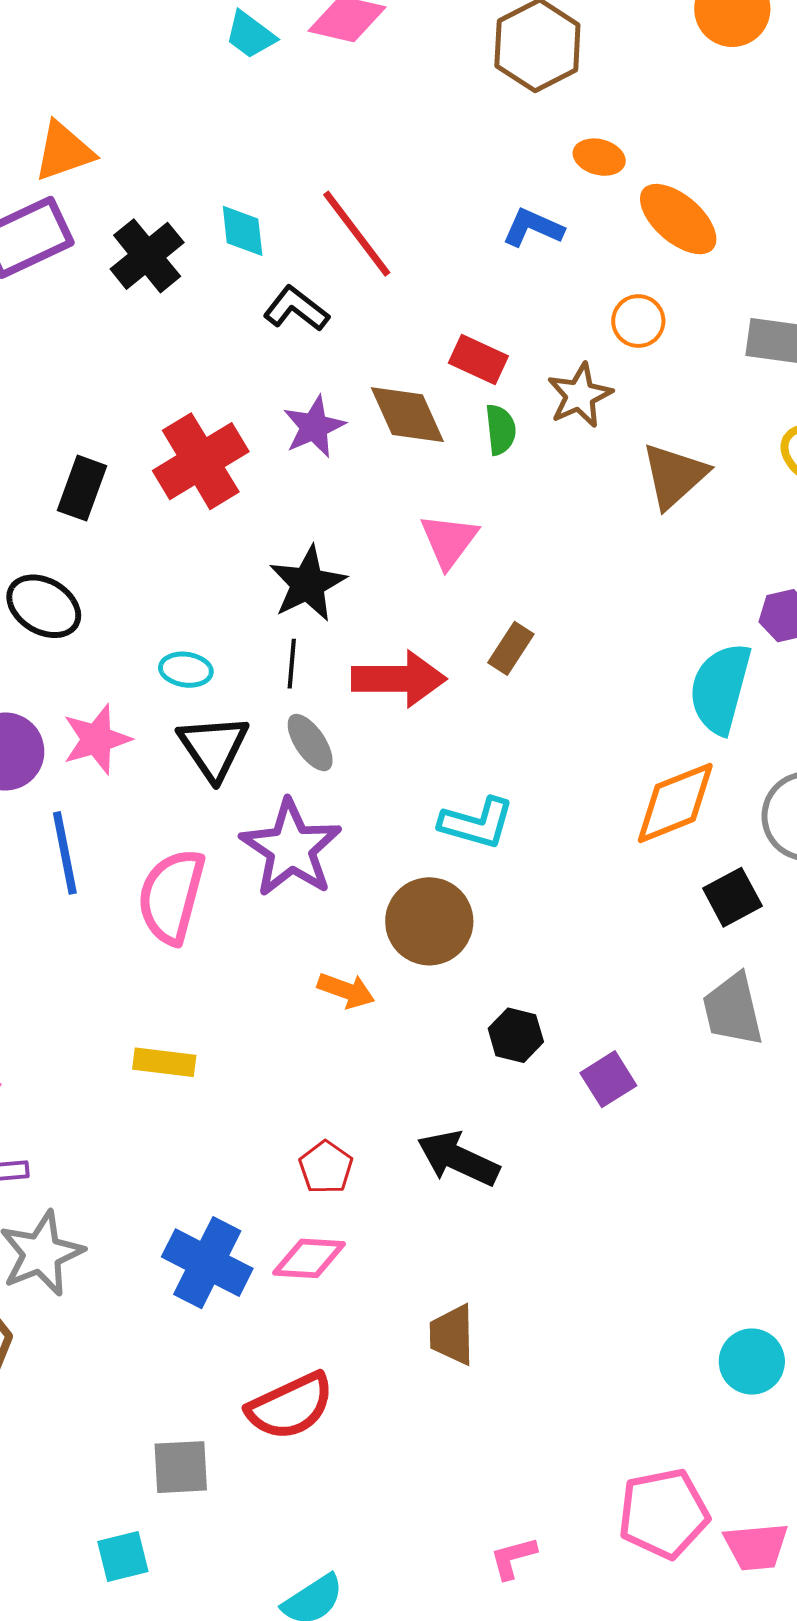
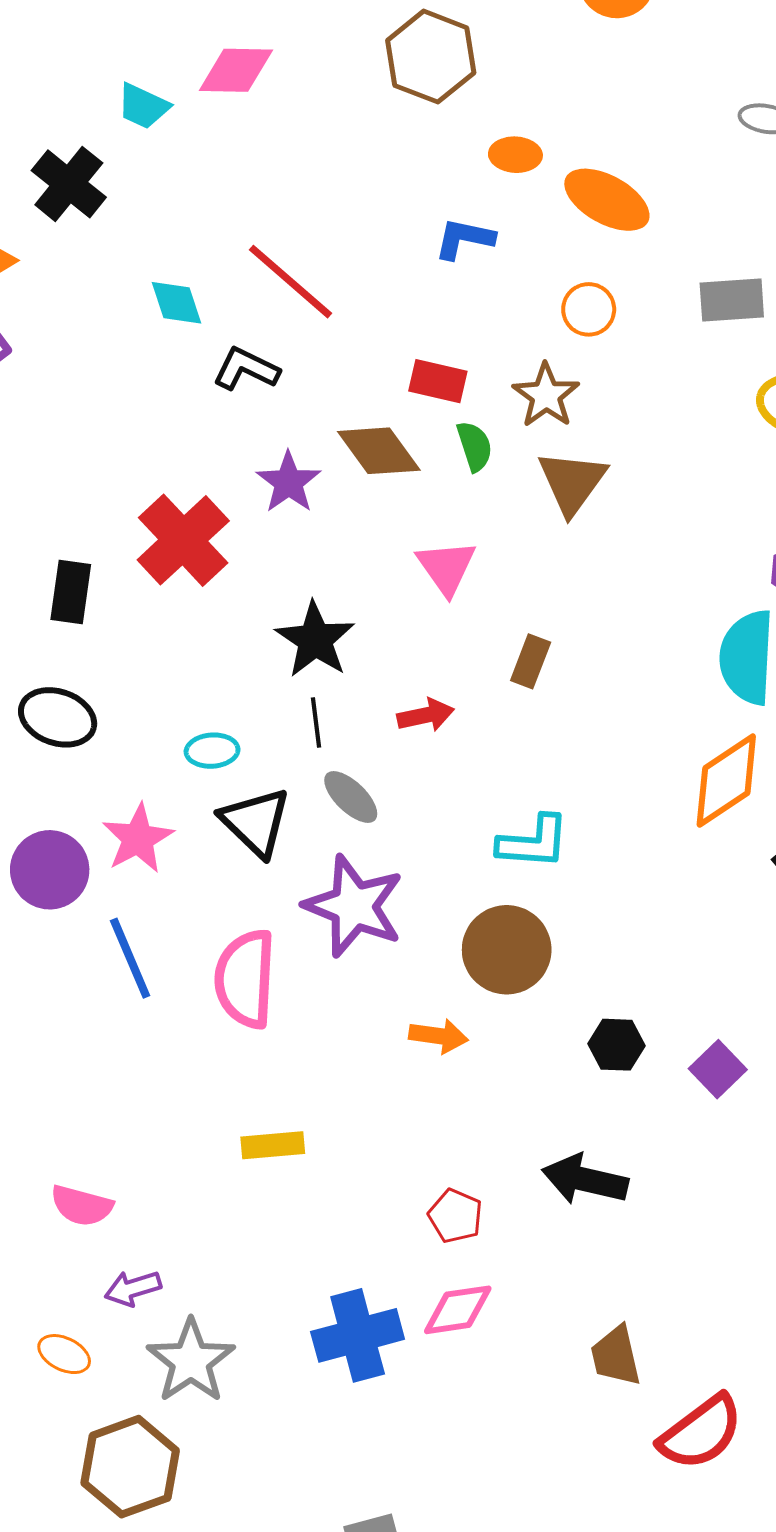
black cross: (147, 256) -> (69, 184), moved
brown triangle: (674, 476) -> (572, 482), moved
red arrow: (399, 679) -> (426, 715), size x0.6
blue cross: (207, 1263) -> (358, 1335), turned -30
red semicircle: (290, 1406) -> (701, 1432), moved

